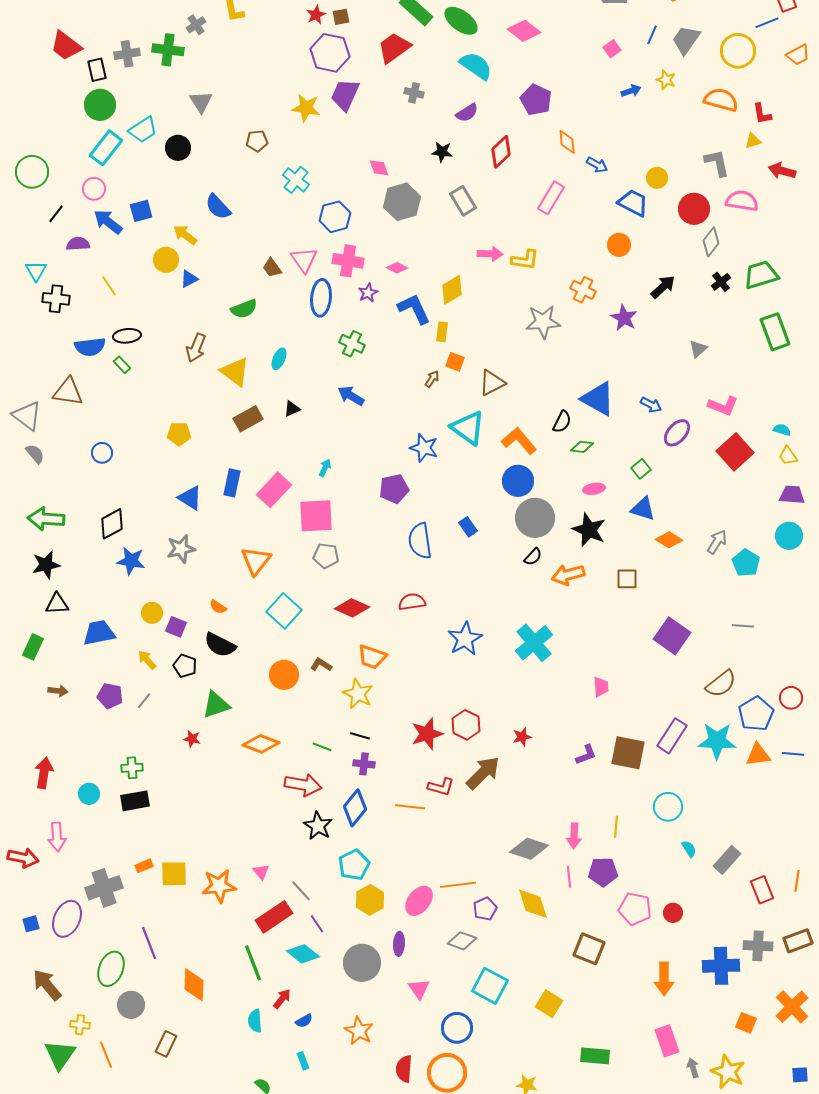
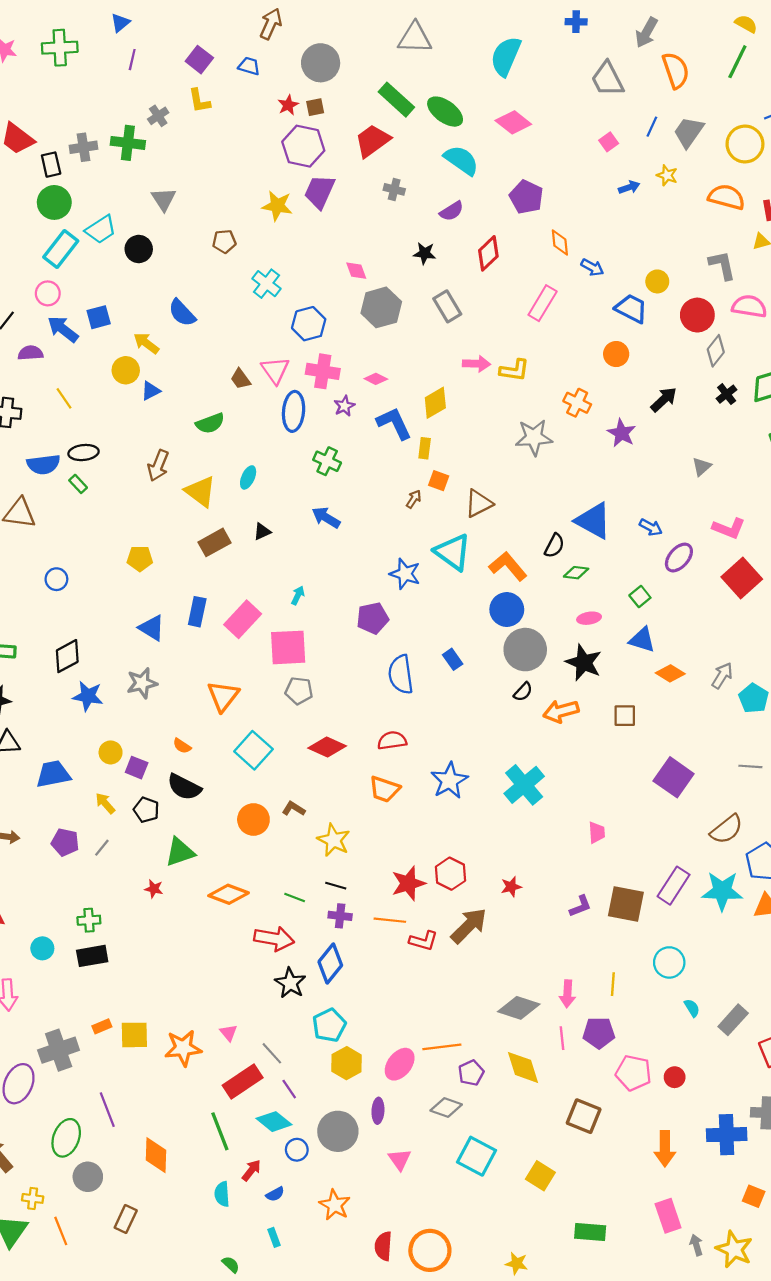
orange trapezoid: (372, 657) -> (384, 789), moved
orange line: (410, 807) -> (390, 920), moved
blue circle: (457, 1028) -> (297, 1150), moved, size x0.7

